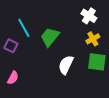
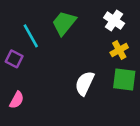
green trapezoid: (50, 37) -> (64, 23), moved

